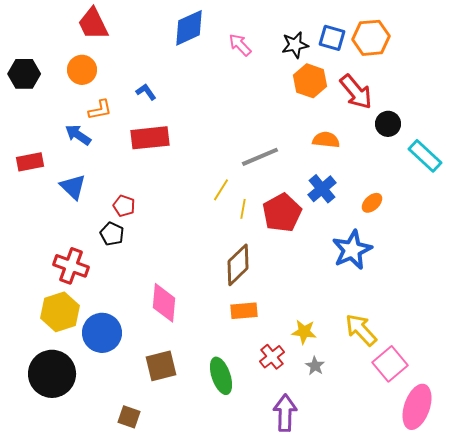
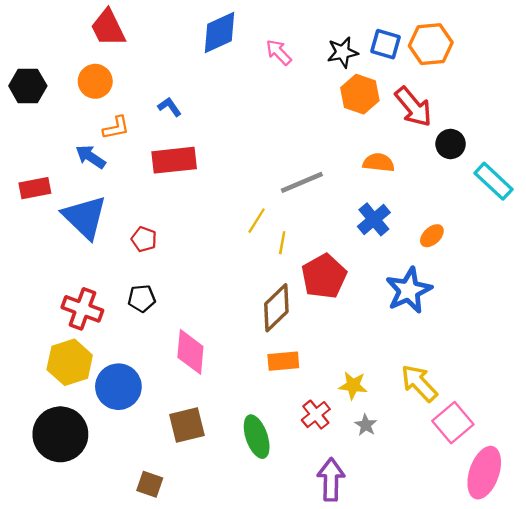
blue triangle: (73, 187) -> (85, 217), size x1.5
red pentagon: (282, 213) -> (324, 276), moved
black pentagon: (112, 234) -> (142, 298), moved, turned -30

